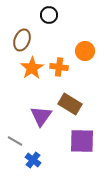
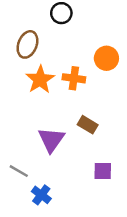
brown rectangle: (70, 104) -> (88, 125), size x0.7
purple square: (82, 141) -> (103, 171), size x0.6

